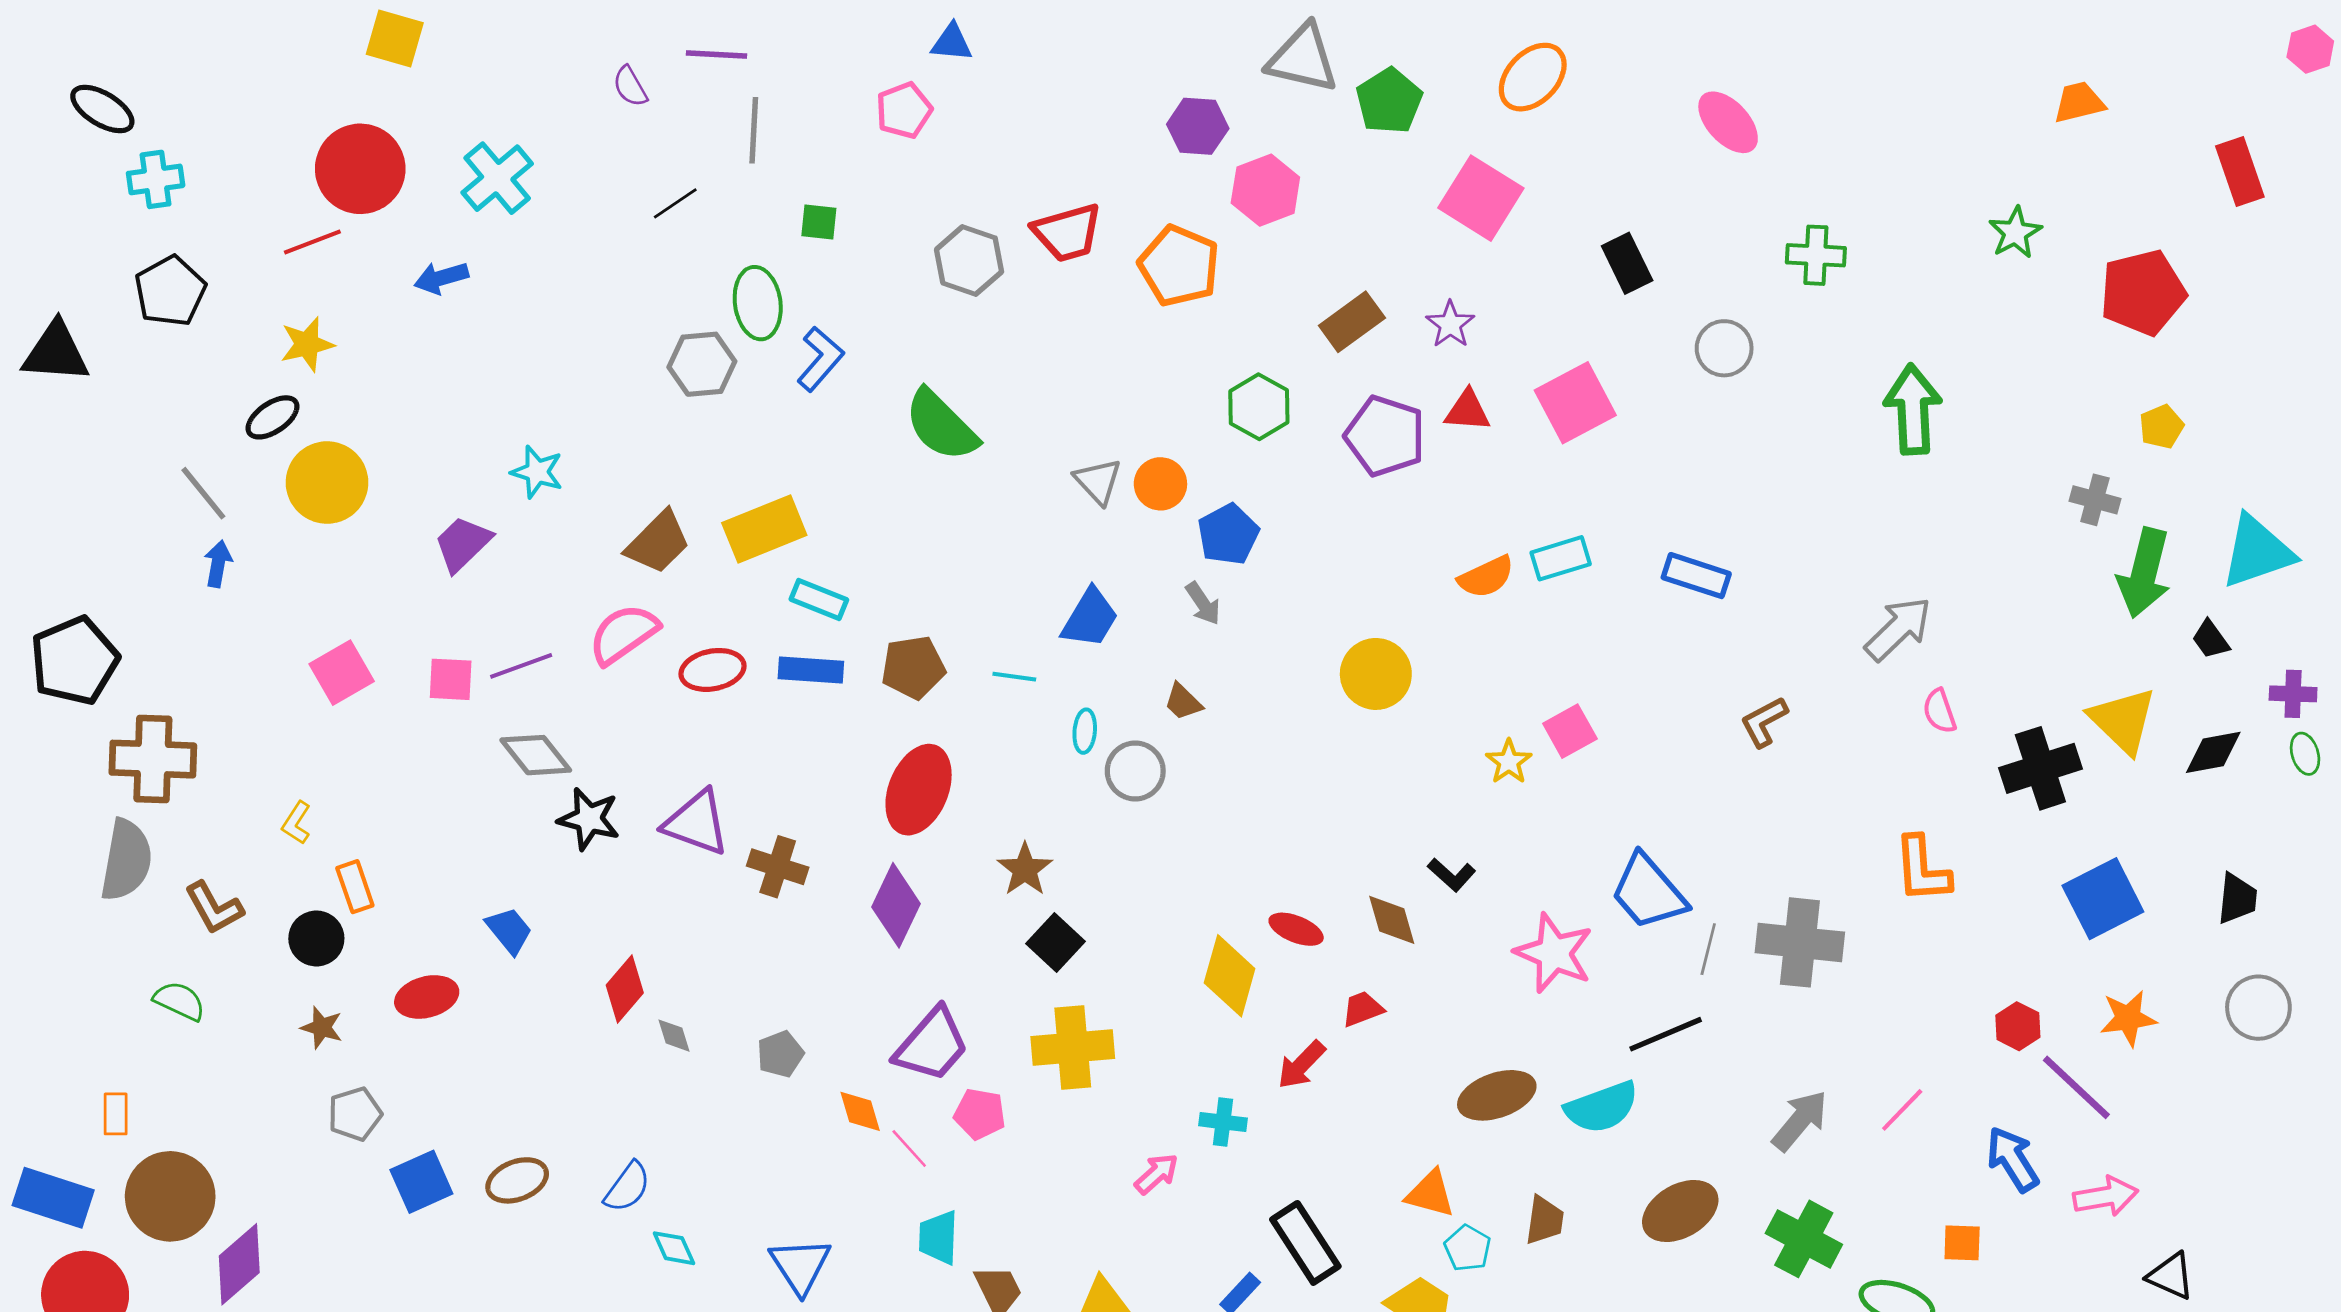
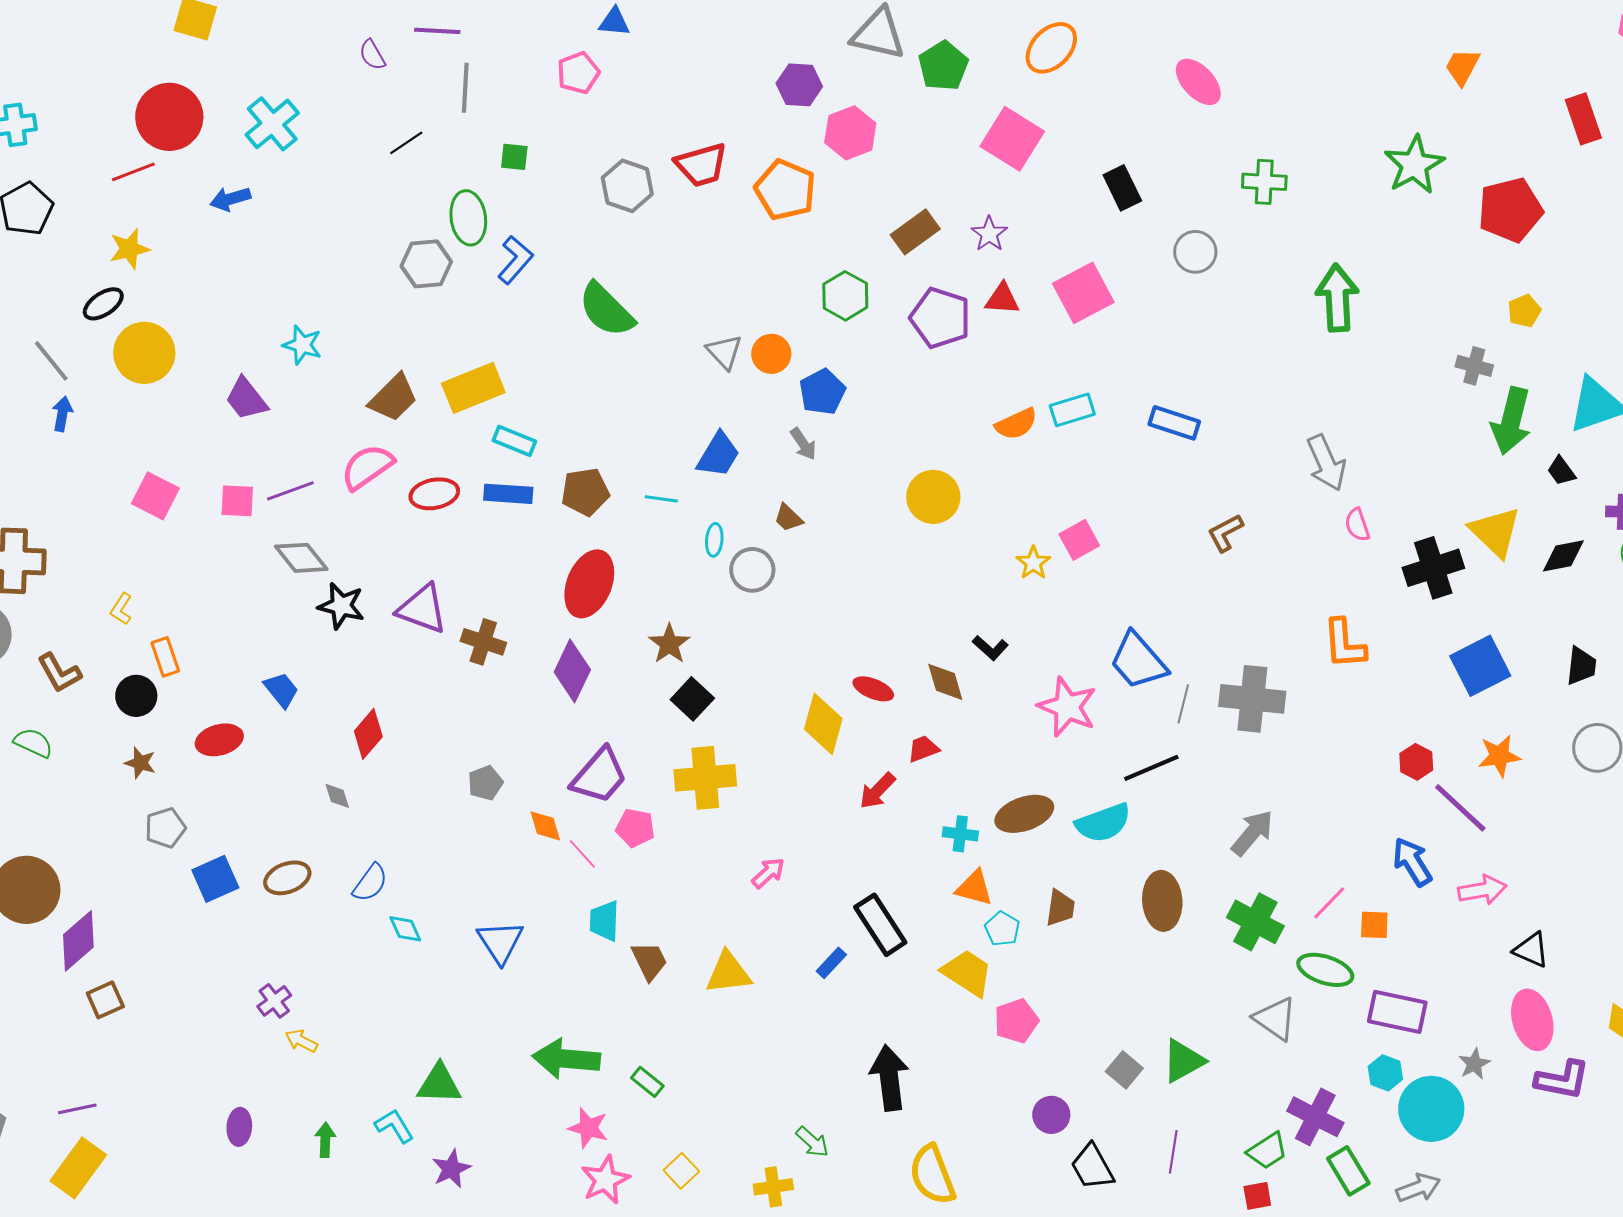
orange trapezoid: (2079, 102) -> (1462, 67), turned -48
green star: (2015, 233) -> (1414, 165), size x1.5
purple trapezoid: (463, 544) -> (246, 399), turned -84
gray arrow: (1898, 629) -> (1326, 463), turned 110
pink square: (342, 673) -> (155, 496), turned -33
gray diamond: (674, 1036) -> (337, 796), moved
pink line: (1902, 1110) -> (1329, 903), moved
cyan cross: (1223, 1122) -> (960, 834), moved
brown ellipse: (1680, 1211) -> (1162, 901), turned -64

